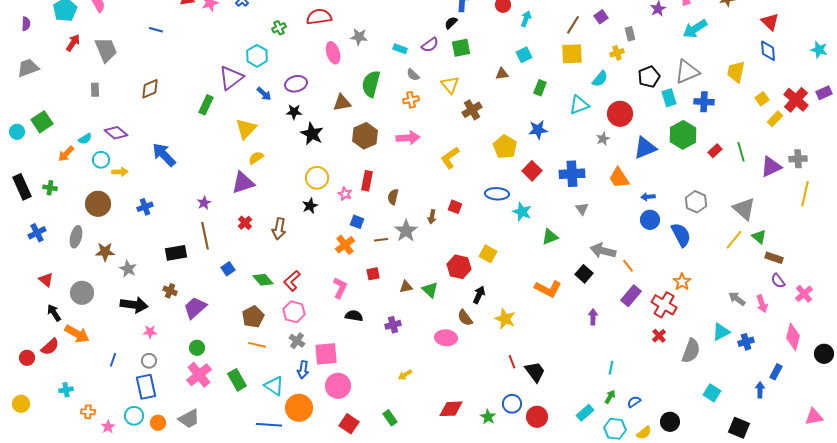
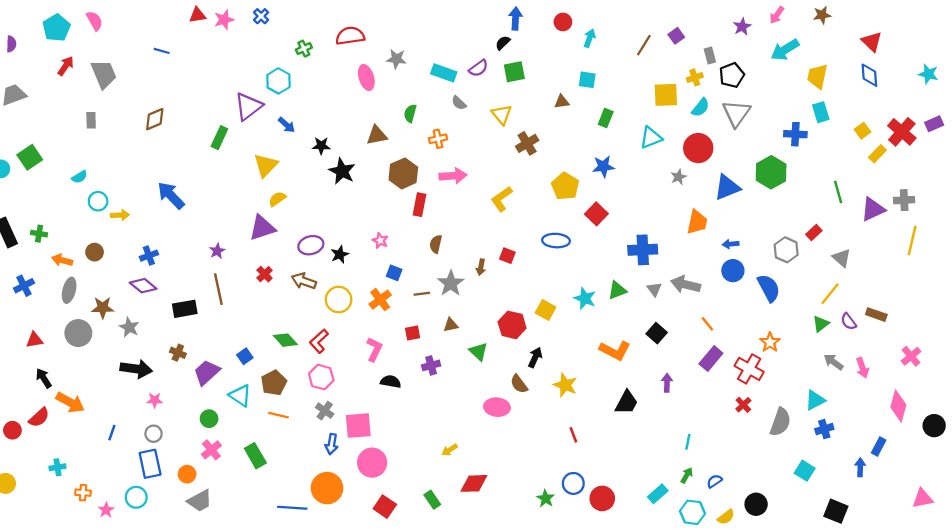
cyan rectangle: (400, 49) -> (444, 73), size x1.5
yellow square: (572, 54) -> (666, 95), moved
cyan square: (524, 55) -> (587, 80), turned 35
gray triangle: (687, 72) -> (736, 113), moved, turned -32
yellow trapezoid: (736, 72) -> (817, 76), moved
black pentagon: (649, 77) -> (732, 75), moved
cyan semicircle: (600, 79) -> (701, 108), moved
purple ellipse: (296, 84) -> (311, 245), moved
green semicircle: (371, 84) -> (410, 113), size x0.6
cyan rectangle: (669, 98) -> (821, 112), moved
orange cross: (411, 100) -> (438, 139), moved
purple diamond: (116, 133) -> (143, 286), moved
red rectangle: (715, 151) -> (814, 232), moved
orange arrow: (66, 154) -> (62, 260), moved, turned 60
blue cross: (572, 174) -> (643, 250), moved
yellow circle: (317, 178) -> (339, 300), moved
orange trapezoid: (619, 178) -> (697, 222), turned -135
red rectangle: (367, 181) -> (420, 205), moved
brown circle: (98, 204) -> (95, 252), size x0.6
gray triangle: (582, 209) -> (654, 289), moved
gray triangle: (744, 209) -> (842, 258), size x0.7
cyan star: (522, 212) -> (585, 298), moved
brown arrow: (279, 229) -> (304, 281), turned 100
green triangle: (759, 237) -> (821, 324), moved, turned 42
gray arrow: (603, 251) -> (686, 285), moved
blue square: (228, 269) -> (245, 356), moved
red triangle: (46, 280) -> (34, 340), turned -49
purple semicircle: (778, 281) -> (849, 322), moved
brown triangle: (406, 287) -> (451, 325), moved
gray circle: (82, 293) -> (78, 333), moved
purple cross: (393, 325) -> (431, 365), moved
blue cross: (746, 342) -> (824, 429), moved
black trapezoid: (535, 372) -> (627, 402), moved, turned 65
pink cross: (199, 375) -> (211, 450), size x0.7
cyan triangle: (274, 386) -> (240, 396), moved
red diamond: (451, 409) -> (474, 483), moved
orange circle: (158, 423) -> (187, 474), moved

